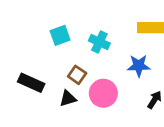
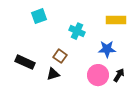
cyan square: (60, 35) -> (39, 16), moved
pink circle: (103, 93) -> (98, 75), moved

